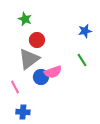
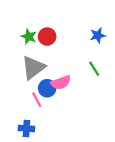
green star: (25, 19) -> (29, 37), moved
red circle: (37, 40) -> (47, 37), moved
pink line: (15, 87) -> (37, 100), moved

